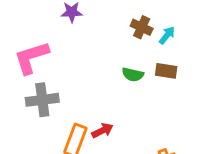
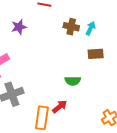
green semicircle: (133, 74) -> (73, 81), moved

